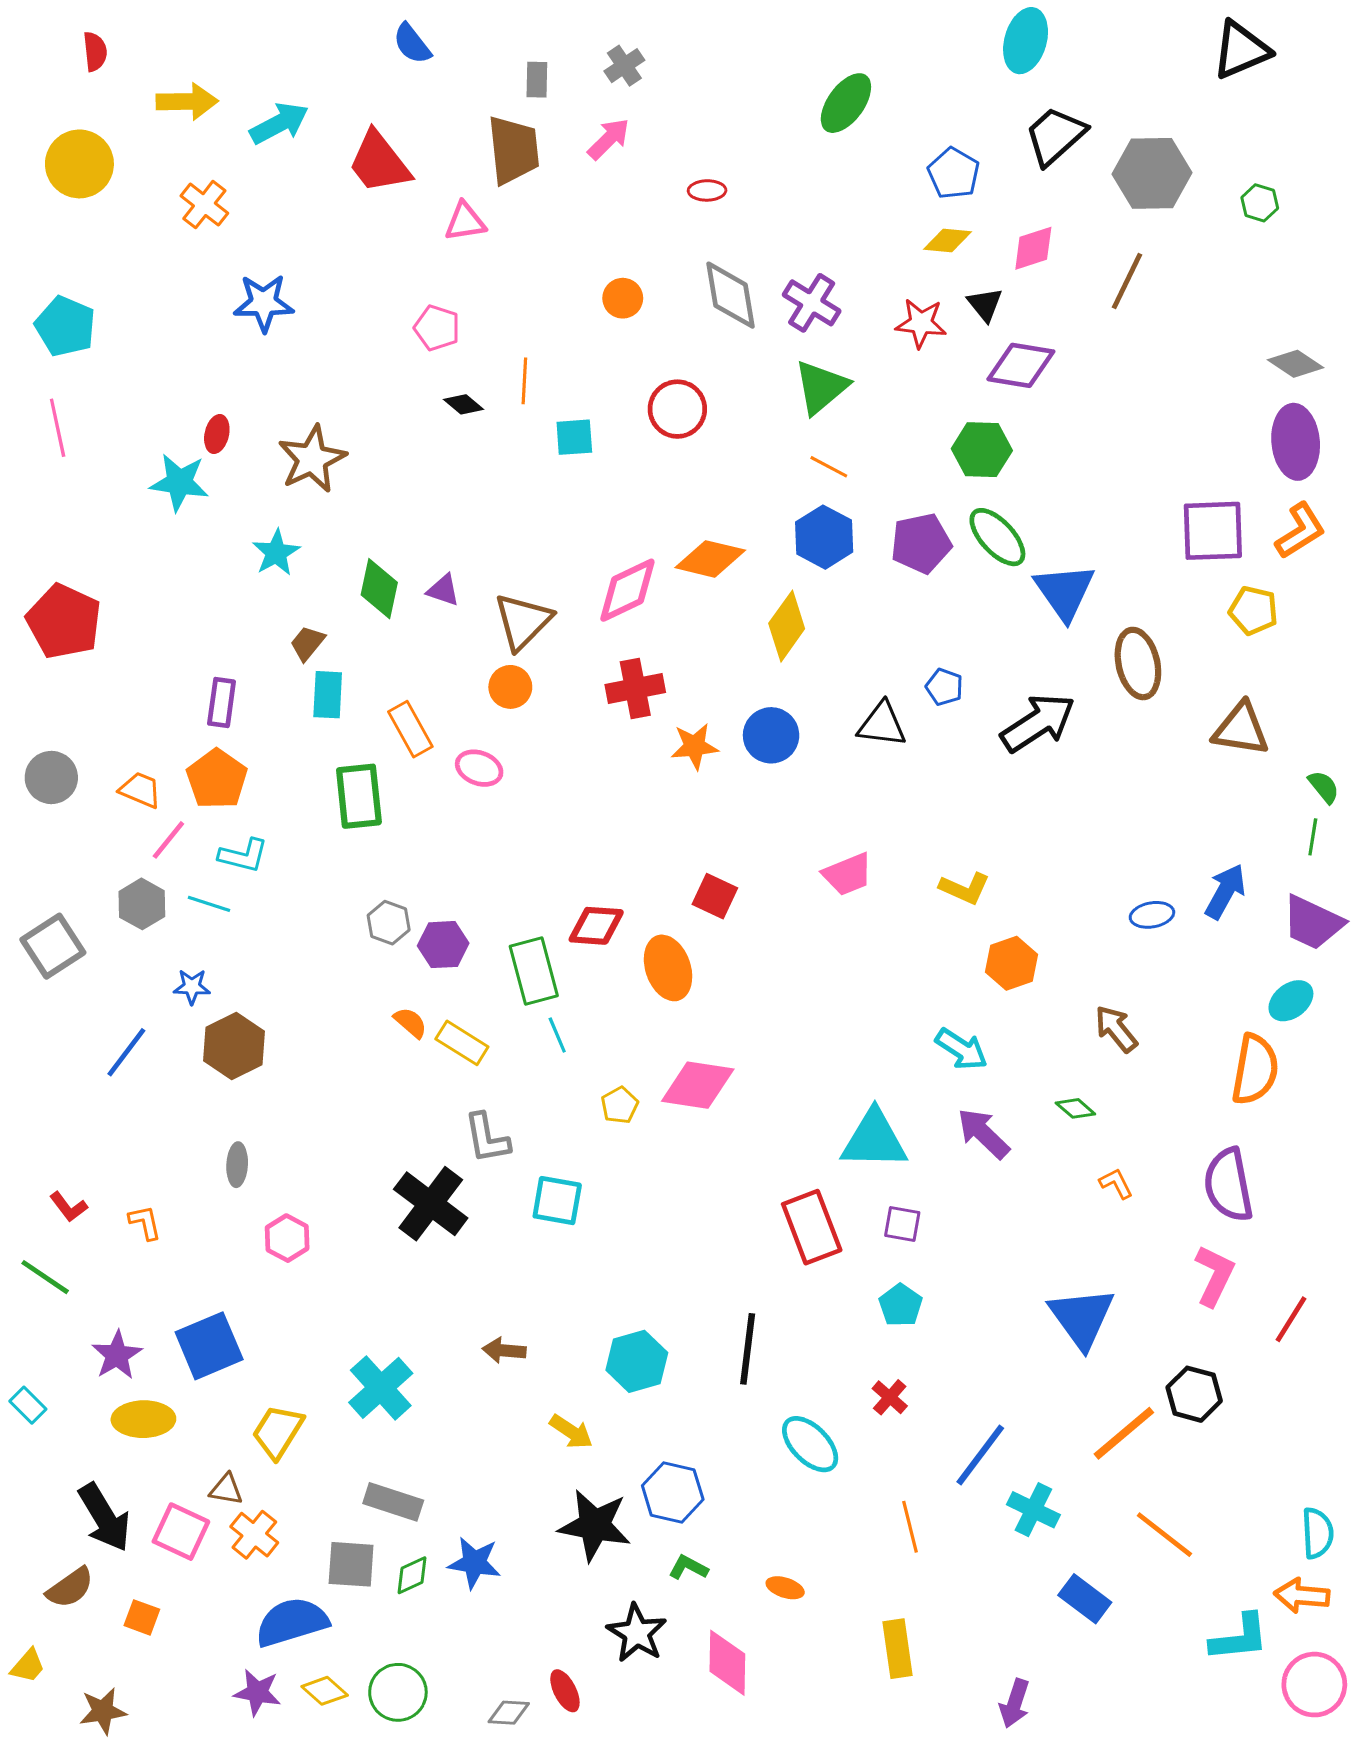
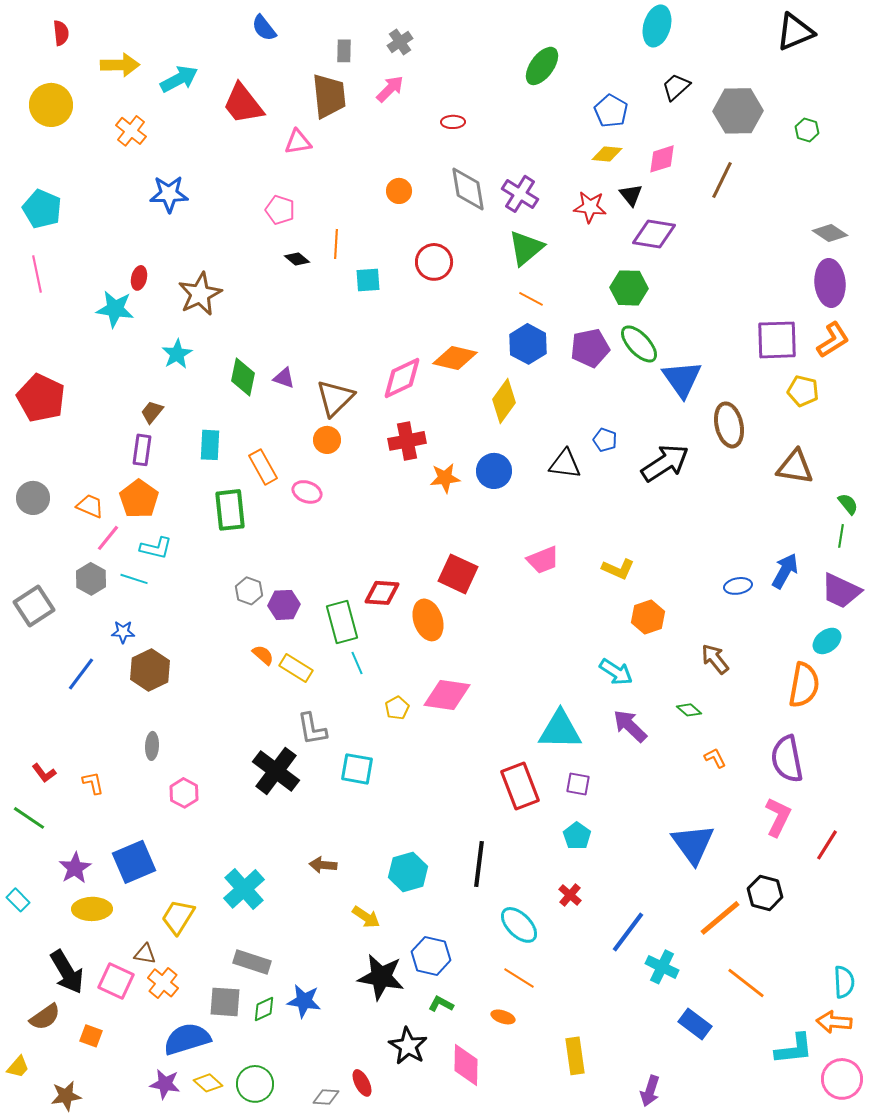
black trapezoid: (1055, 136) -> (676, 87), size x0.7
brown trapezoid: (307, 643) -> (152, 412), moved
red square: (715, 896) -> (458, 574), size x1.4
orange line: (910, 1527) -> (519, 978), moved, turned -44

